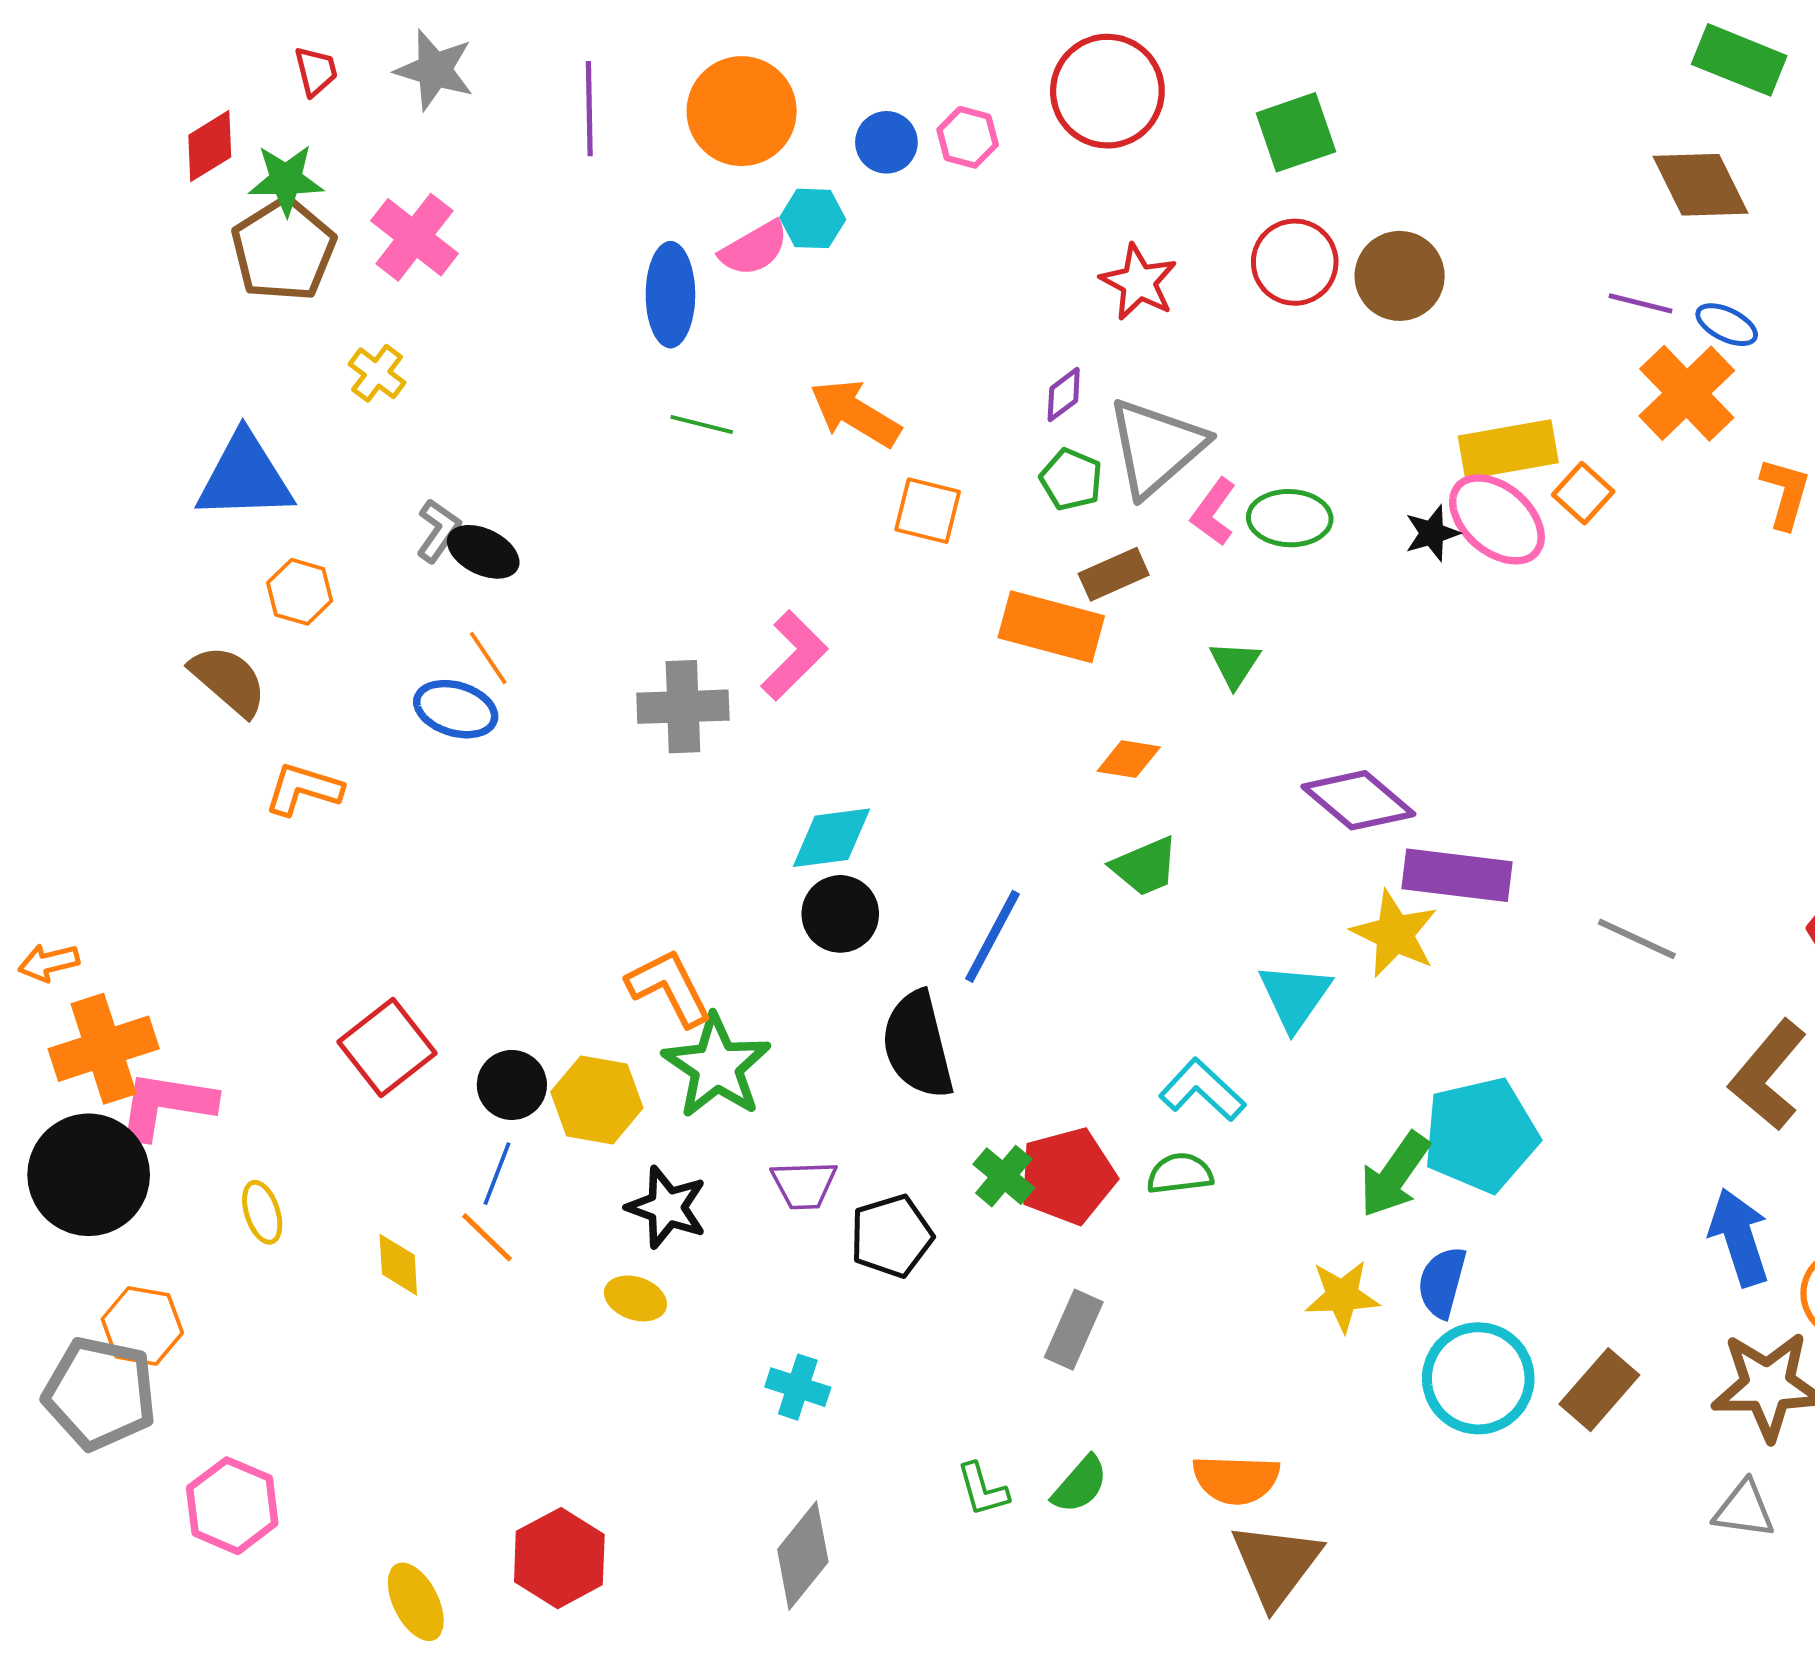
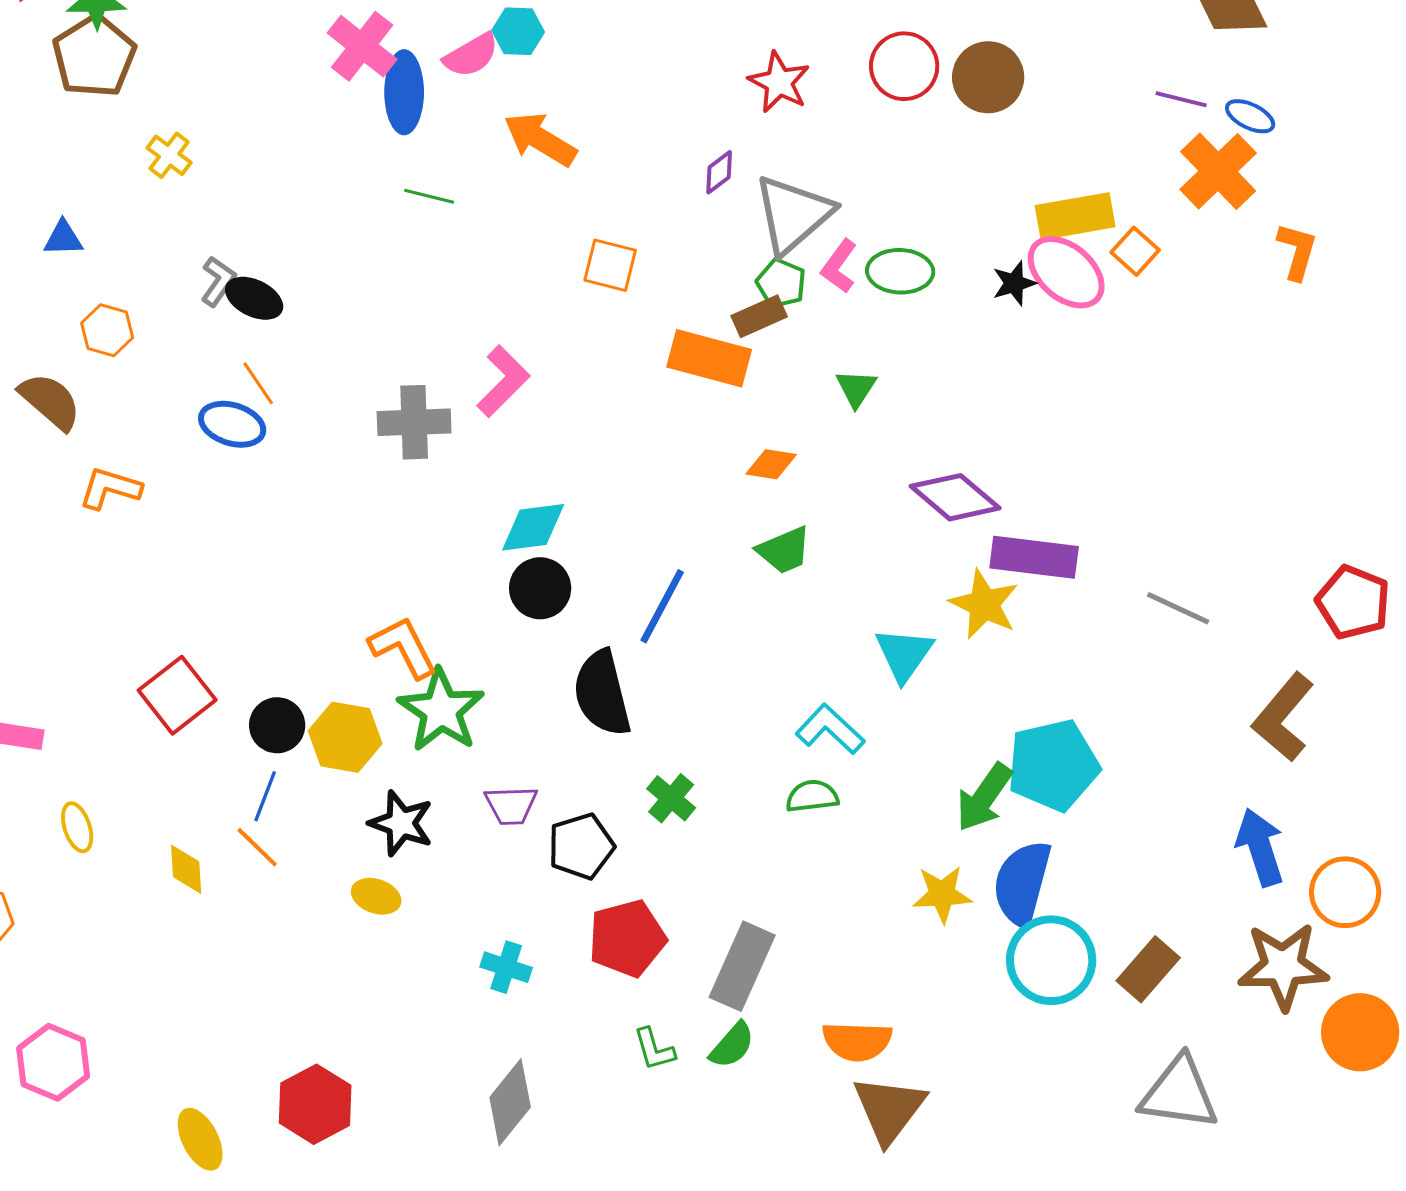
pink cross: (415, 237) -> (362, 46), moved
orange arrow: (855, 413) -> (540, 139), moved
blue triangle: (245, 477) -> (63, 238), size x0.5
green pentagon: (1071, 479) -> (781, 283), moved
red pentagon: (1067, 1176) -> (627, 938), moved
blue semicircle: (1442, 1282) -> (1022, 883), size x1.5
gray rectangle: (1074, 1330) -> (742, 966), moved, size x1.4
gray triangle: (1744, 1509) -> (1179, 1093), moved, size x1.6

